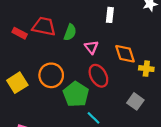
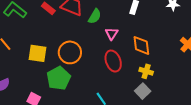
yellow cross: (146, 69) -> (146, 71), moved
yellow square: (17, 83) -> (38, 53), turned 30
green pentagon: (76, 94) -> (59, 78), moved

